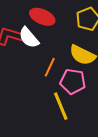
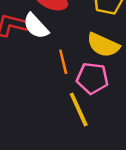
orange line: (50, 67) -> (63, 62), turned -36

